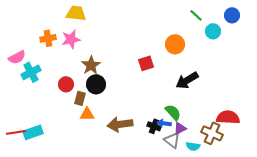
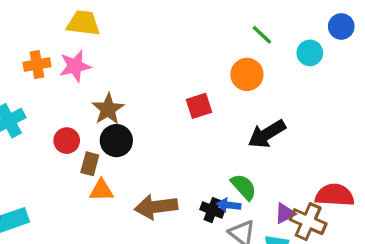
green line: (196, 15) -> (262, 35), moved
purple triangle: (180, 128) -> (285, 213), moved

